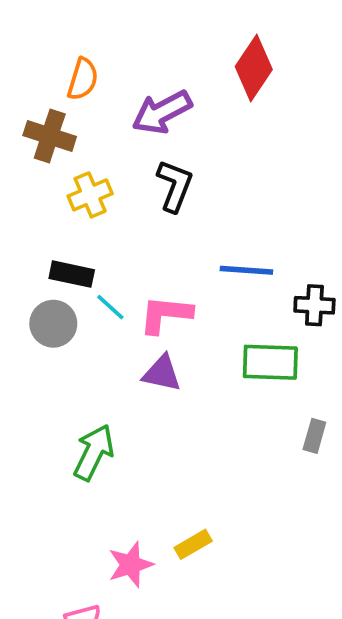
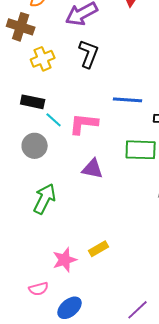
gray circle: (53, 324) -> (35, 146), moved
purple triangle: (162, 373) -> (93, 169), moved

